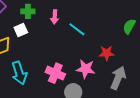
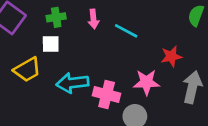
white square: (21, 30) -> (51, 44), turned 32
cyan arrow: (19, 73) -> (72, 83), moved, turned 110

